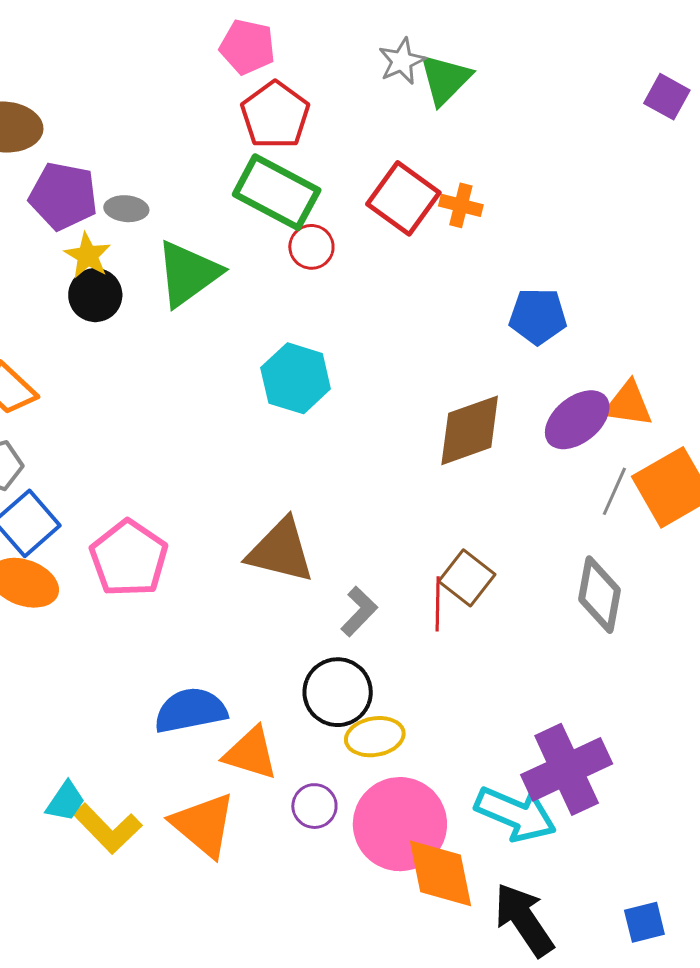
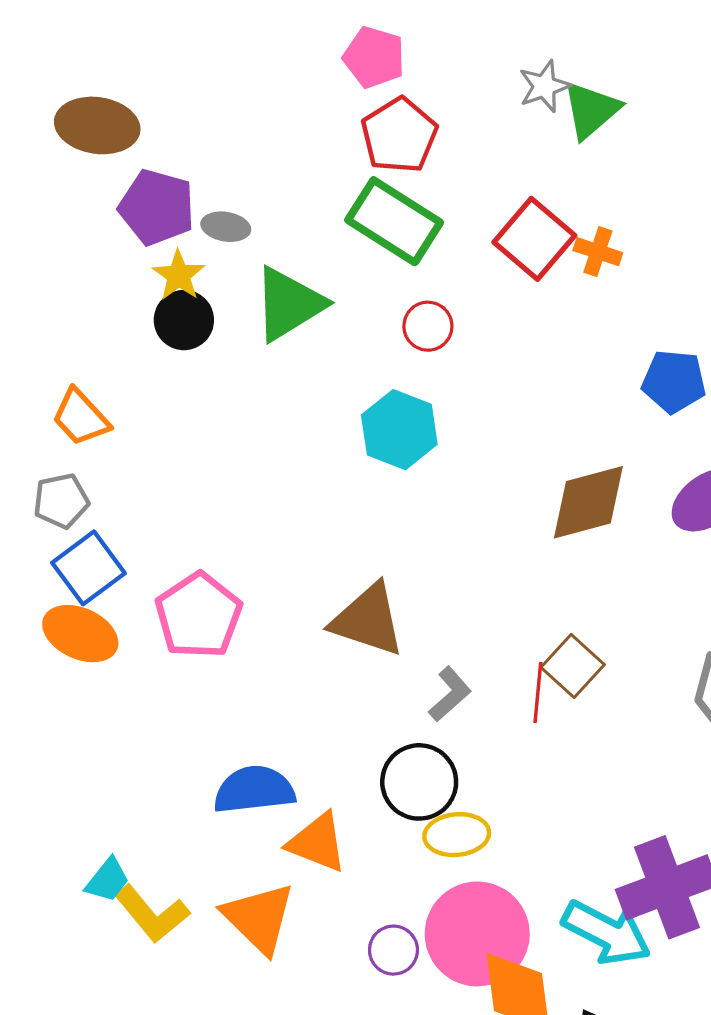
red circle: (311, 247) -> (428, 326), moved
purple circle: (314, 806) -> (393, 950), moved

